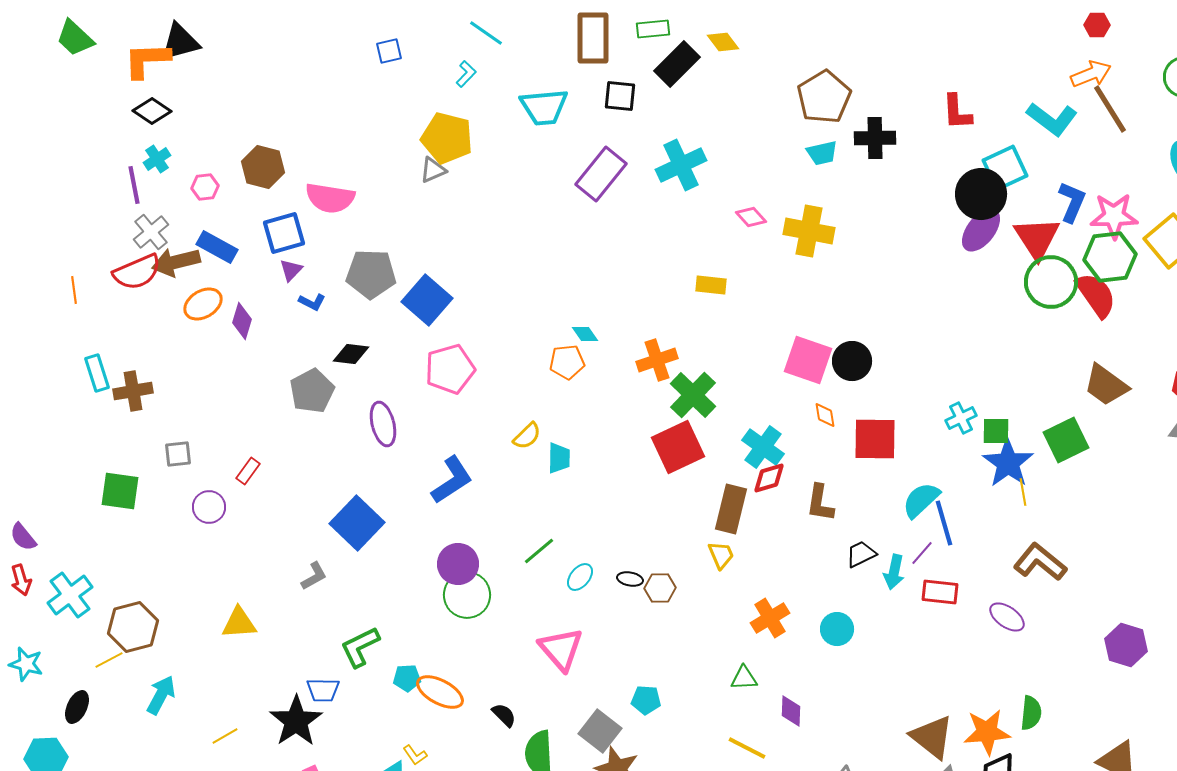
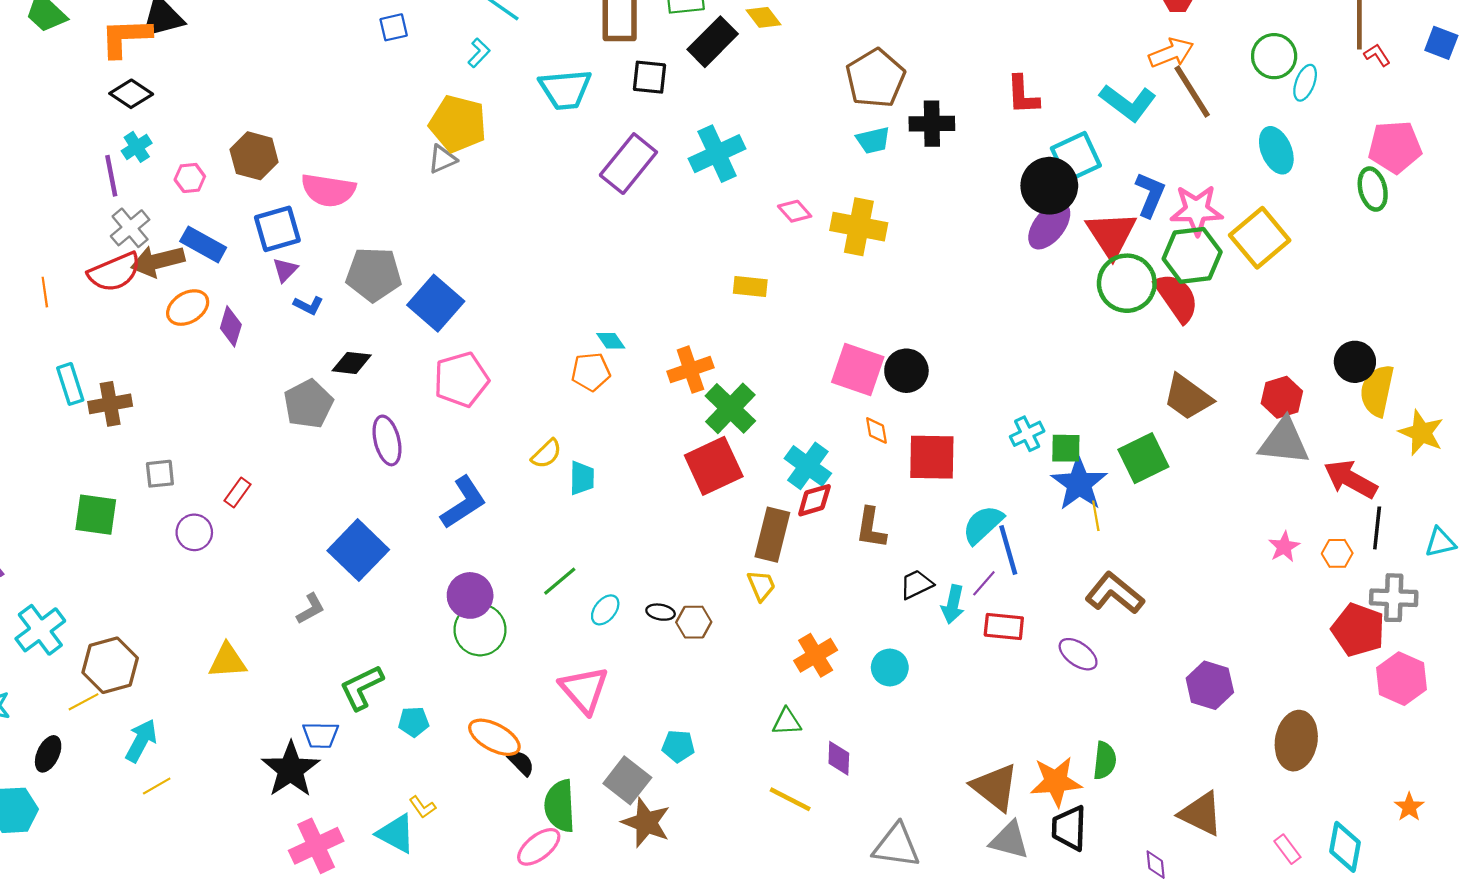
orange ellipse: (440, 692) -> (494, 737), moved
yellow line: (225, 736) -> (157, 786), moved

